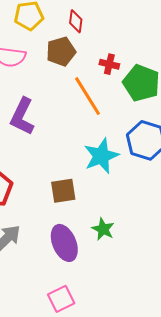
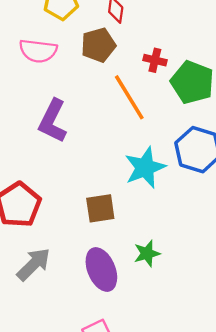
green star: (103, 229) -> (147, 253), turned 30

